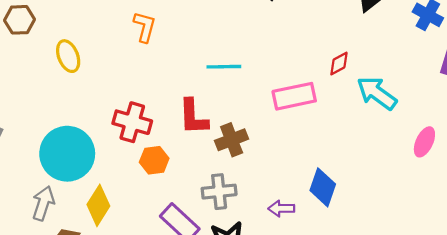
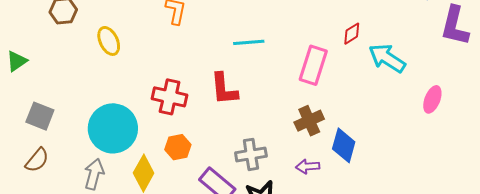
pink rectangle: (294, 96) -> (313, 65), turned -57
brown cross: (232, 140) -> (309, 121), moved
orange hexagon: (154, 160) -> (178, 147), moved

